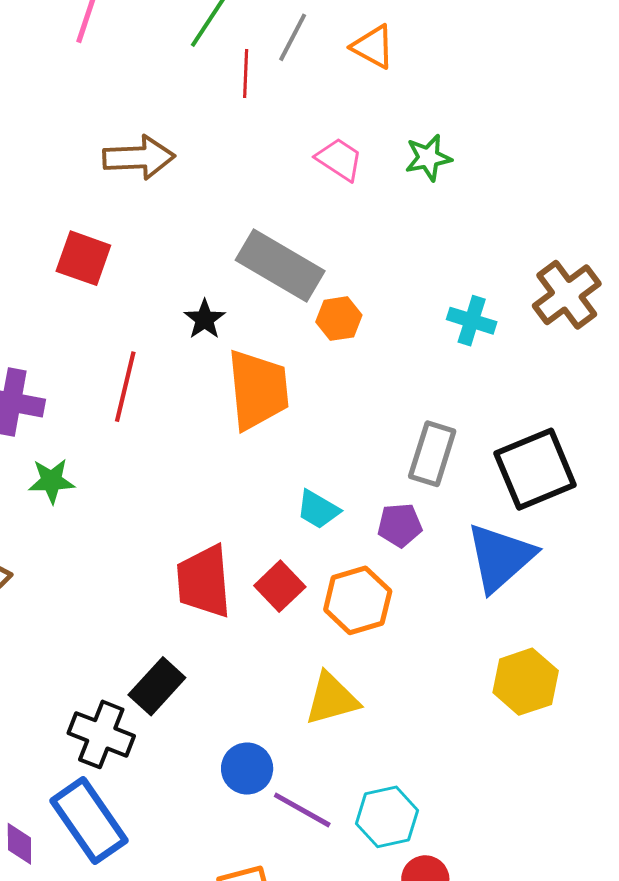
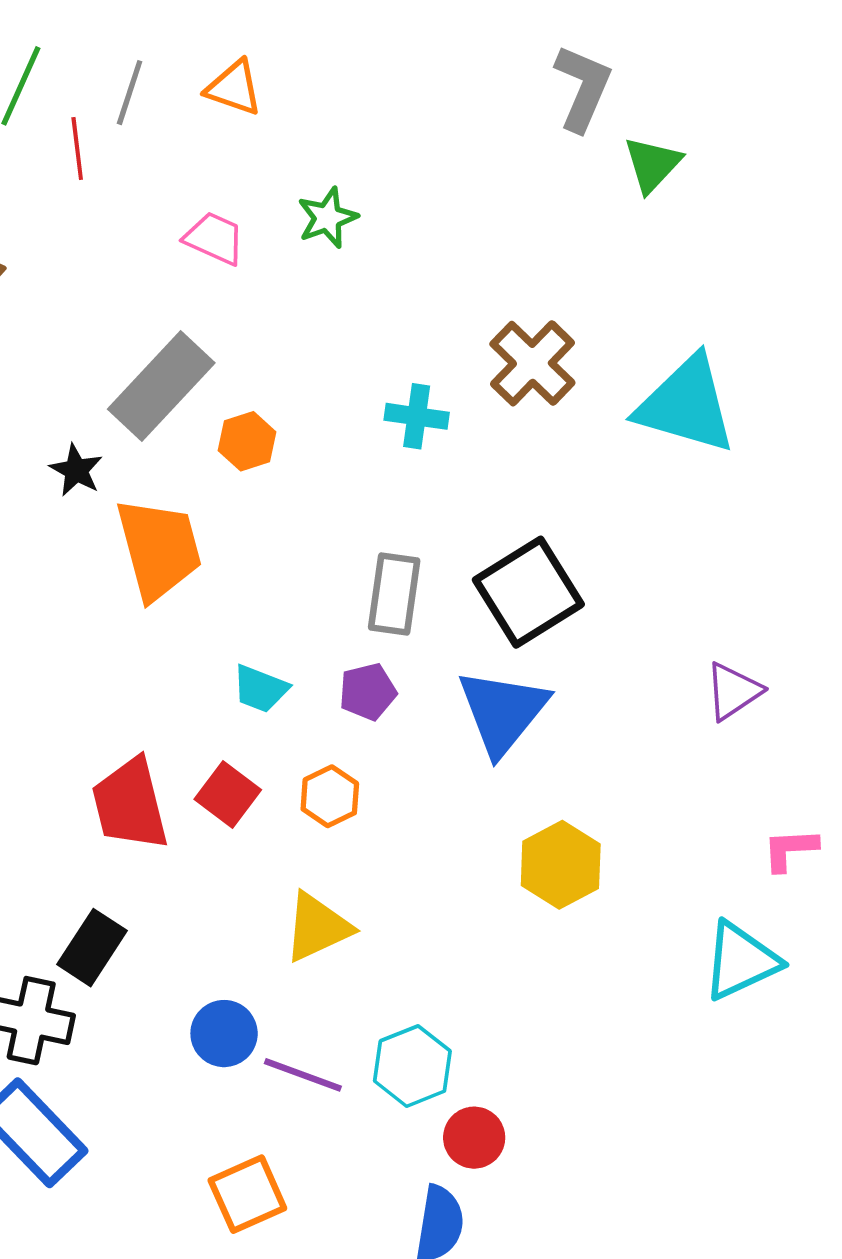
gray rectangle: (280, 266) -> (161, 386), turned -68
orange hexagon: (358, 600) -> (330, 796), size x0.7

